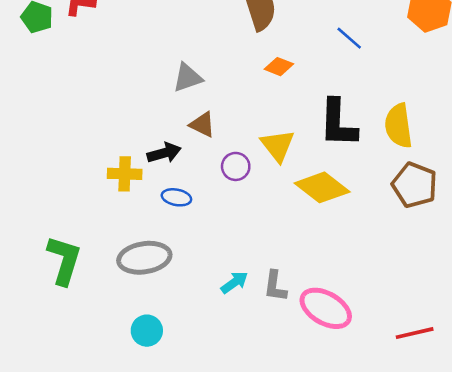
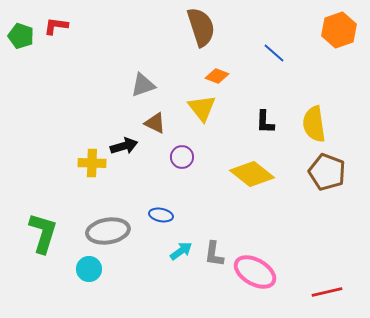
black L-shape: (338, 123) -> (265, 122), size x0.6
yellow triangle: (278, 145) -> (202, 108), moved
blue ellipse: (176, 197) -> (161, 215), moved
cyan circle: (147, 331) -> (89, 269), moved

